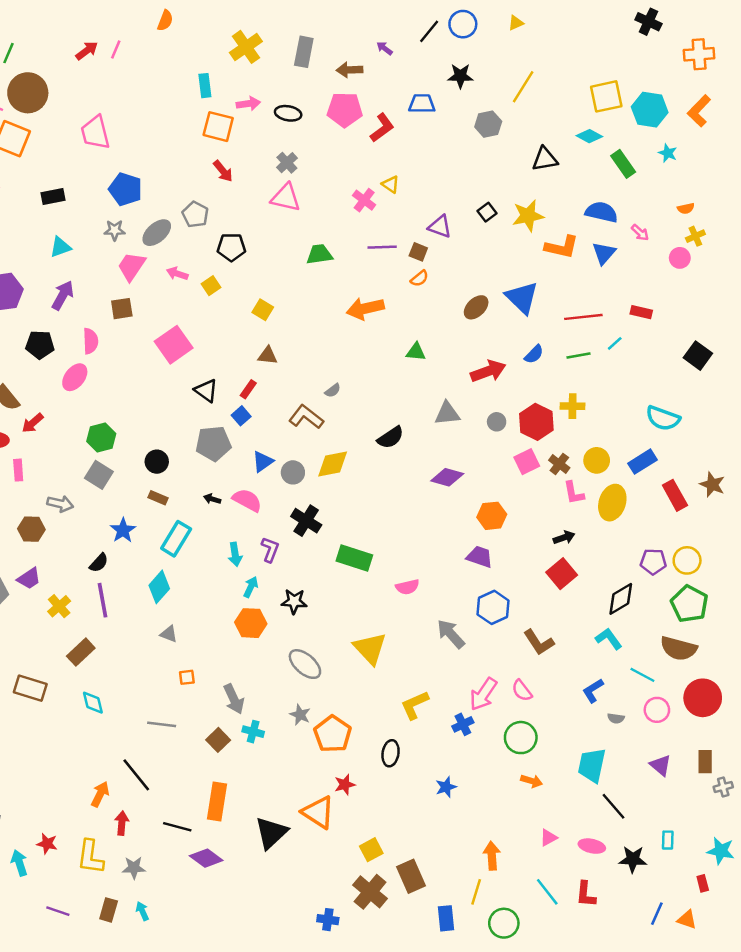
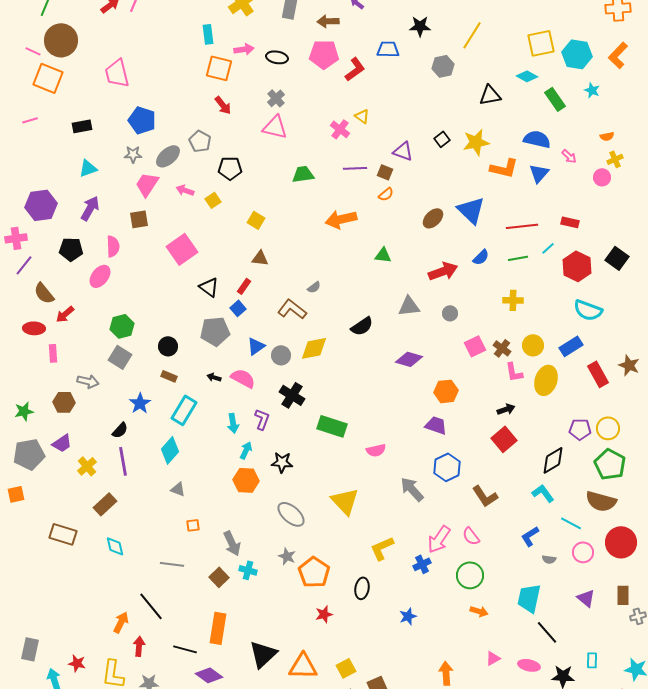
red hexagon: (536, 422) -> (577, 266), moved
orange triangle: (318, 812) -> (303, 666), moved, turned -32

